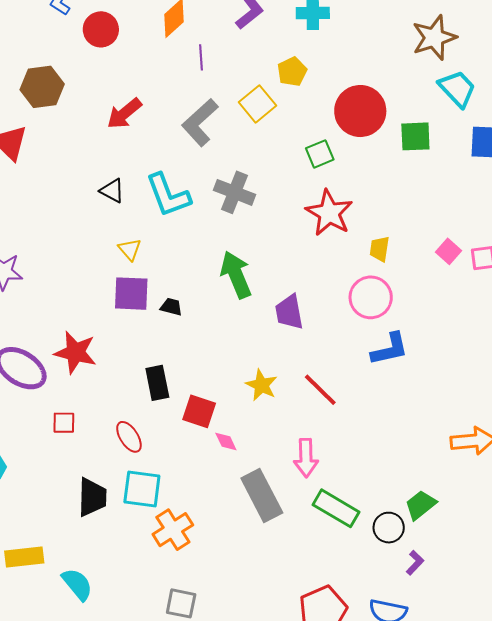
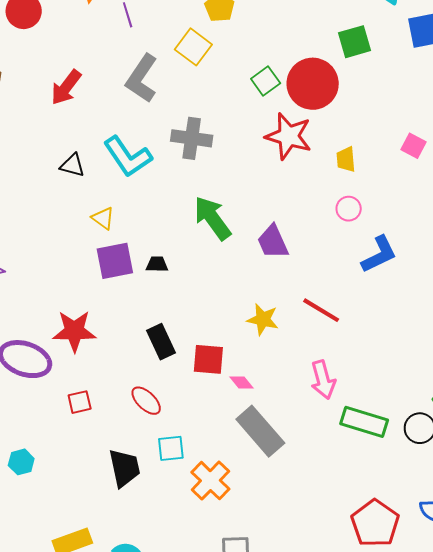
red circle: (360, 111) -> (313, 84), moved
pink circle: (371, 297) -> (349, 209), size x0.6
cyan square: (142, 489) -> (171, 448), size x0.7
gray rectangle: (262, 495) -> (260, 431), moved

